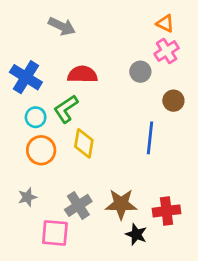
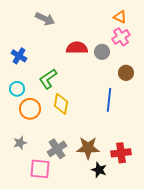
red semicircle: (82, 74) -> (77, 48), moved
blue cross: (26, 77) -> (19, 56), size x0.7
cyan circle: (36, 117) -> (17, 89), moved

